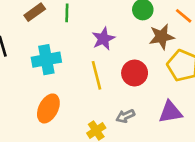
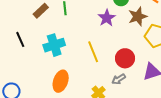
purple star: (103, 39) -> (107, 18), moved
red circle: (135, 73) -> (125, 58), moved

